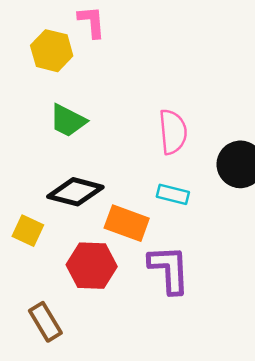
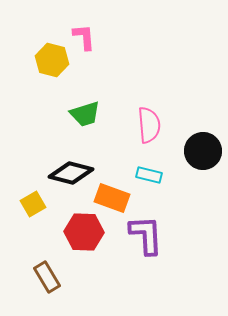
green trapezoid: (68, 121) -> (85, 114), moved, turned -44
yellow square: (28, 231) -> (33, 204), turned 35

